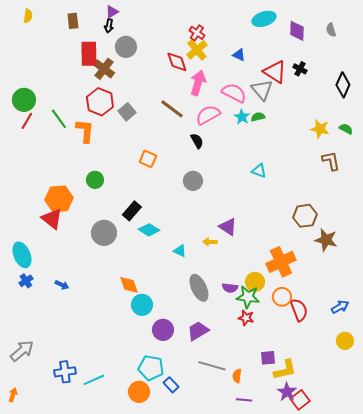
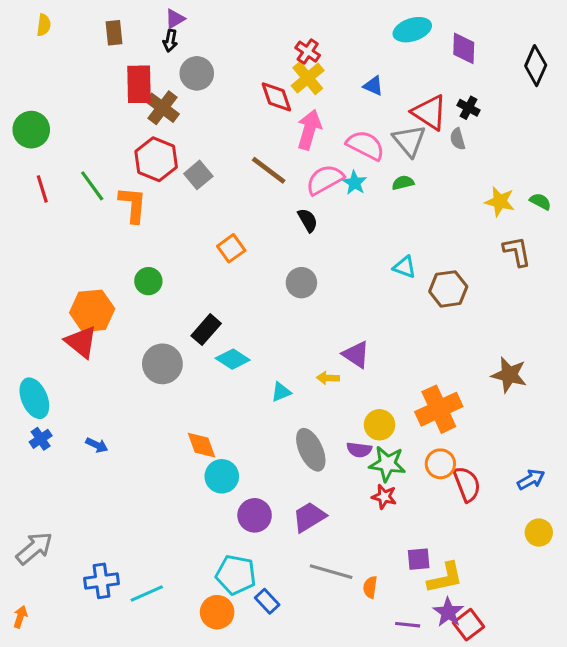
gray semicircle: (331, 30) -> (458, 139), moved
black diamond: (343, 85) -> (536, 66), moved
green circle: (24, 100) -> (31, 130), moved
cyan star: (242, 117) -> (355, 183), moved
red line: (27, 121) -> (42, 189), turned -48
orange square: (148, 159) -> (231, 248), turned 30
brown hexagon: (305, 216) -> (448, 289), moved
cyan triangle: (180, 251) -> (281, 392), turned -48
yellow circle: (255, 282) -> (379, 425), moved
purple line: (244, 400) -> (408, 625), moved

